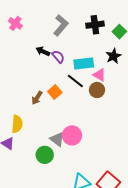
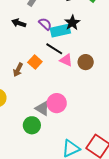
black star: (114, 56) -> (72, 23), moved
purple semicircle: (58, 57) -> (45, 24), moved
pink triangle: (99, 75) -> (66, 60), moved
brown circle: (97, 90) -> (86, 62), moved

